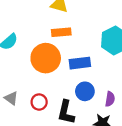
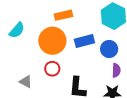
blue circle: (85, 91) -> (109, 49), moved
red circle: (39, 102) -> (52, 69), moved

